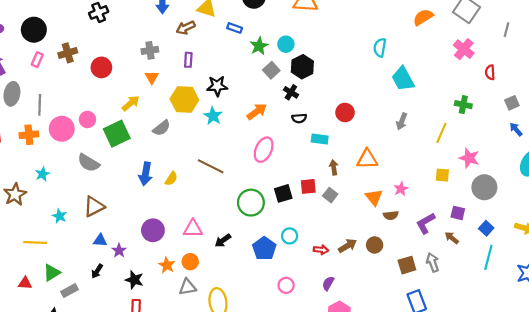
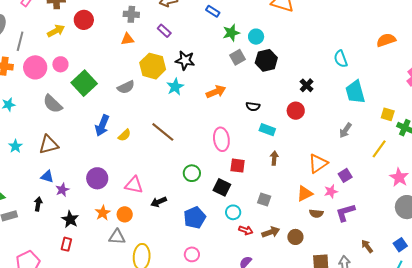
cyan semicircle: (380, 48) -> (341, 59), turned -42
purple rectangle: (188, 60) -> (164, 31), turned -64
orange triangle: (152, 77) -> (128, 39), turned 40
black cross: (291, 92) -> (307, 85), moved
yellow arrow: (131, 103) -> (56, 31), moved
green square: (117, 134) -> (84, 83), turned -30
pink ellipse: (264, 150) -> (221, 139), moved, turned -45
orange triangle: (367, 159) -> (318, 163), moved, turned -45
yellow square: (442, 175) -> (388, 114), moved
red square: (308, 186) -> (238, 166), moved
black square: (283, 193) -> (222, 187), moved, turned 30
gray square: (330, 195) -> (264, 200), moved, turned -32
orange triangle: (374, 197) -> (305, 194), turned 30
green circle: (251, 203) -> (192, 173), size x0.7
purple square: (458, 213) -> (345, 175), moved, turned 32
purple L-shape: (426, 223) -> (345, 213), moved
cyan circle: (290, 236) -> (233, 212), moved
black arrow: (97, 271) -> (38, 204), turned 144
pink circle: (286, 285) -> (192, 254), moved

